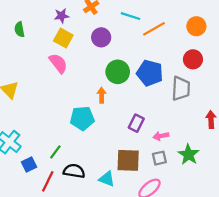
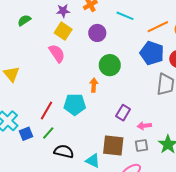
green semicircle: (19, 29) -> (24, 20), turned 64
orange line: (154, 29) -> (158, 27), moved
blue pentagon: (150, 73) -> (152, 53), moved
blue square: (29, 165) -> (26, 134), moved
red line: (48, 181) -> (47, 110), moved

